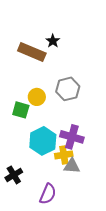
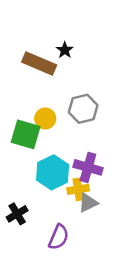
green square: (21, 110) -> (26, 134), size x1.4
gray triangle: (72, 166) -> (88, 203), turned -30

